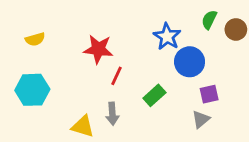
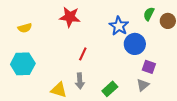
red star: (98, 49) -> (70, 17), moved
purple square: (209, 94) -> (149, 67), turned 32
green rectangle: (154, 95) -> (110, 89), moved

